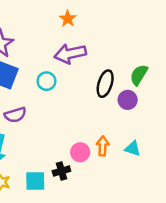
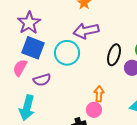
cyan circle: (46, 81) -> (67, 53), size x1.6
orange arrow: (103, 146) -> (99, 94), moved

